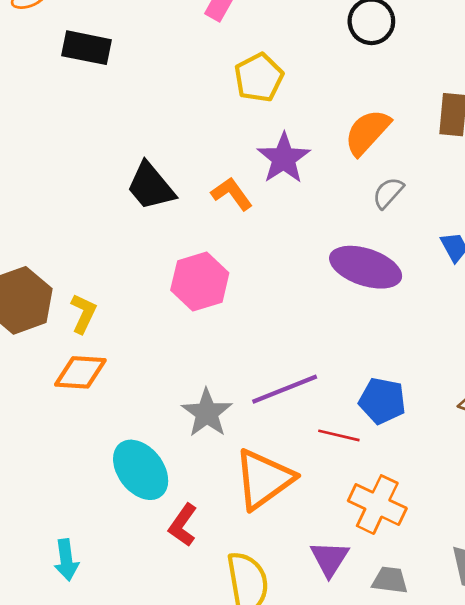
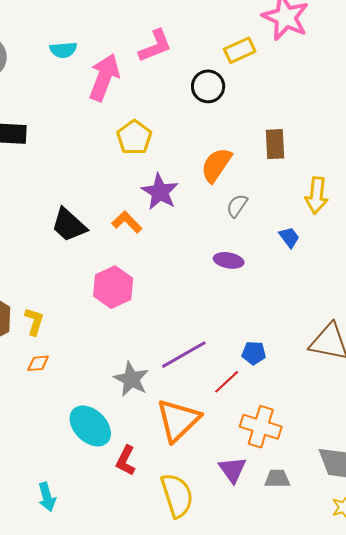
purple ellipse: (366, 267) -> (229, 260), size x0.6
orange diamond: (80, 372) -> (38, 363), size x0.6
blue pentagon: (382, 401) -> (254, 353), size x0.7
red line: (339, 435) -> (227, 382), turned -48

